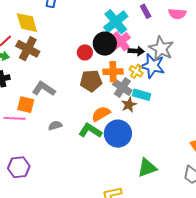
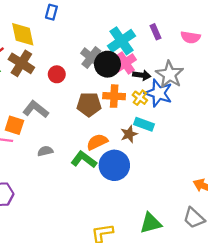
red circle: (85, 52) -> (57, 74), moved
gray cross: (122, 87) -> (91, 57), moved
green triangle: (147, 168) -> (151, 223), moved

